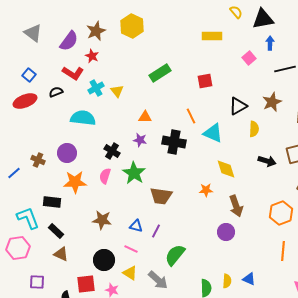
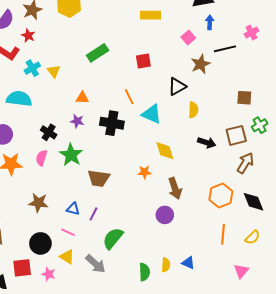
brown star: (272, 102) -> (200, 64), moved

